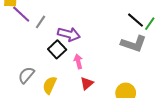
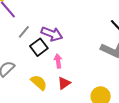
gray line: (40, 22) -> (24, 32), moved
yellow semicircle: (50, 85) -> (39, 83), moved, turned 102

